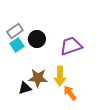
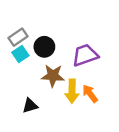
brown star: (38, 78) -> (53, 76), moved
orange arrow: (70, 93) -> (90, 94), moved

